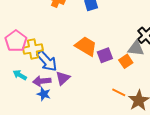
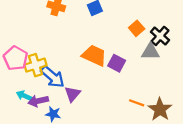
purple square: (105, 55) -> (117, 63), turned -35
orange square: (126, 61) -> (137, 28), moved
purple arrow: (42, 81) -> (38, 101), moved

